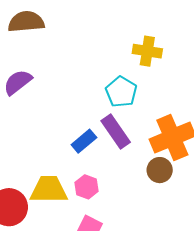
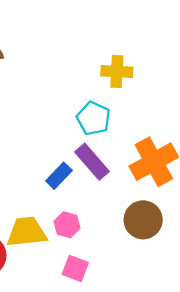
brown circle: (160, 170) -> (143, 220), moved, size x1.4

